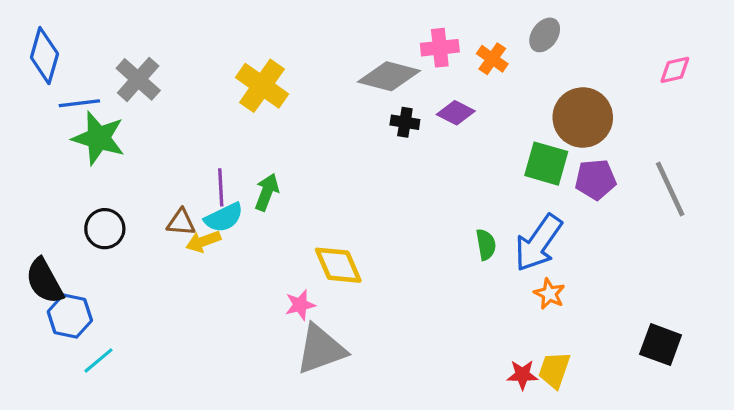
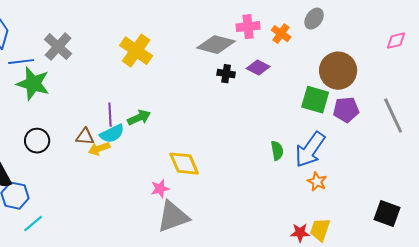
green arrow: (267, 192) -> (139, 118), turned 45

